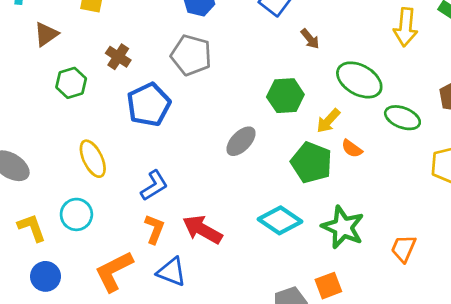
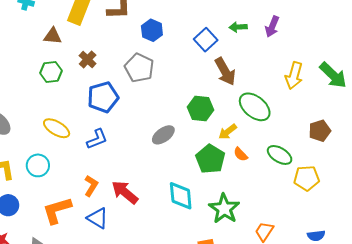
brown triangle: (46, 34) -> (53, 36), moved, turned 30
brown arrow: (310, 39) -> (225, 72), size x1.8
green ellipse: (402, 118) -> (280, 155), moved
yellow ellipse: (93, 159) -> (57, 128), turned -44
blue L-shape: (154, 185) -> (97, 139), moved
cyan diamond: (280, 220) -> (181, 196), turned 40

